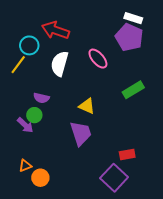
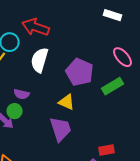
purple pentagon: (129, 37) -> (80, 72), moved
pink ellipse: (98, 59) -> (123, 57), moved

